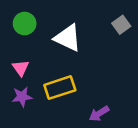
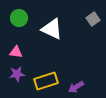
pink triangle: (21, 68) -> (16, 52), turned -48
yellow rectangle: (60, 88) -> (46, 81), moved

